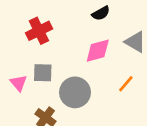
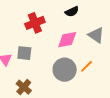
red cross: (39, 31) -> (35, 23), moved
gray circle: (75, 92) -> (65, 70), moved

